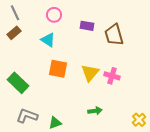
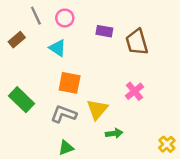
gray line: (15, 13) -> (36, 16), moved
yellow triangle: (90, 73) -> (97, 109), moved
pink cross: (112, 76) -> (134, 91), turned 35
gray L-shape: (27, 116) -> (64, 114), moved

